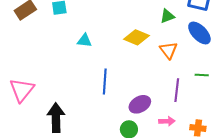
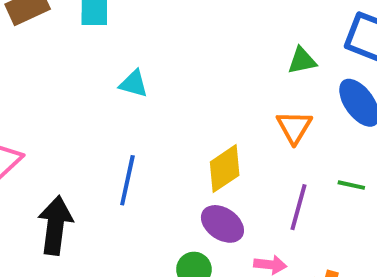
yellow diamond: (136, 37) -> (225, 169), moved, turned -65
blue line: (105, 81) -> (127, 180), moved
purple ellipse: (140, 104) -> (222, 224), turned 55

